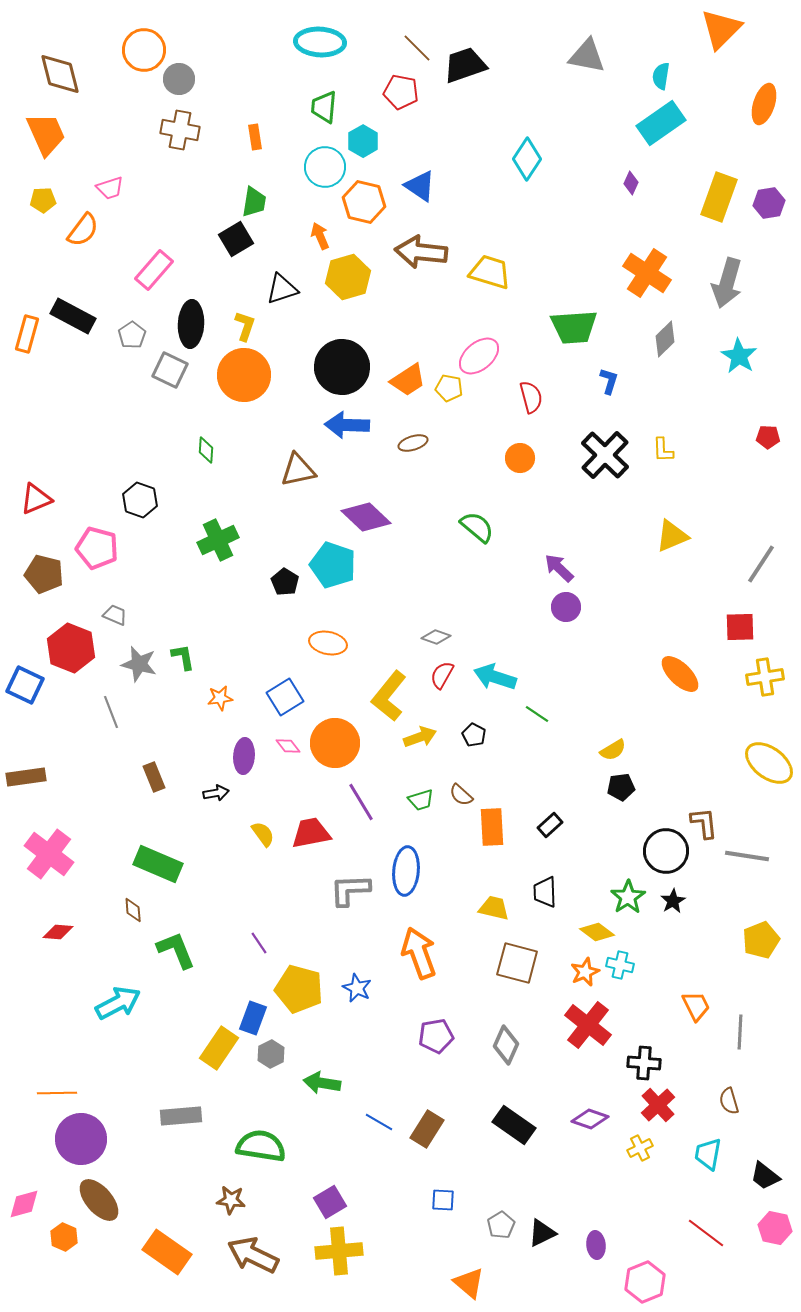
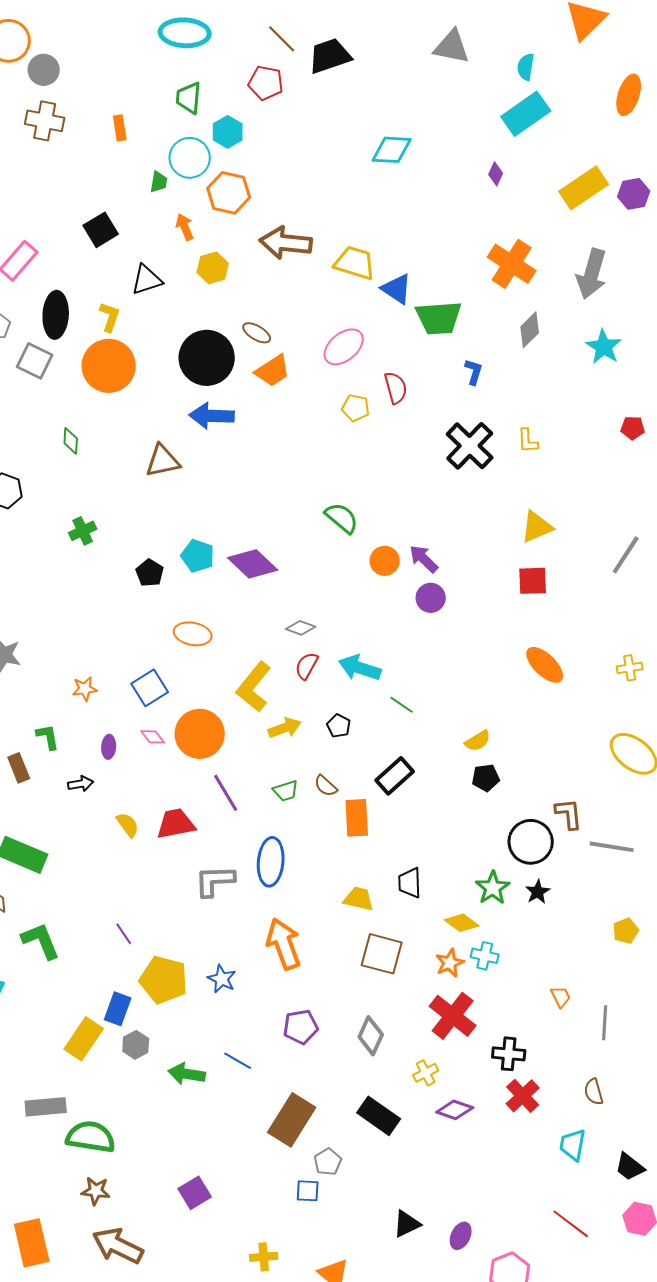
cyan diamond: (527, 159) -> (392, 150), turned 60
blue triangle: (420, 186) -> (397, 289), moved
yellow rectangle: (719, 197) -> (584, 188), turned 36
green trapezoid: (254, 202) -> (159, 182), moved, size x0.7
yellow hexagon: (348, 277) -> (213, 268), size x0.7
yellow pentagon: (449, 388) -> (356, 408), moved
brown ellipse: (413, 443) -> (257, 333), moved, turned 48
orange circle: (520, 458) -> (385, 561), moved
purple diamond: (366, 517) -> (253, 564), moved
green cross: (218, 540) -> (83, 531), size x0.7
cyan pentagon: (333, 565) -> (198, 556), size x0.7
red square: (740, 627) -> (533, 581), moved
green L-shape: (183, 657) -> (48, 737), moved
yellow cross: (765, 677) -> (630, 668), size x0.7
purple ellipse: (244, 756) -> (109, 747), size x0.7
black rectangle: (550, 825) -> (395, 776), moved, size x1.5
yellow pentagon: (761, 940) -> (626, 931), size x0.7
orange trapezoid: (696, 1006) -> (561, 997), size x0.7
blue line: (379, 1122) -> (238, 1061), moved
brown rectangle: (427, 1129) -> (292, 1120), size x1.4
green semicircle: (261, 1146) -> (91, 1137), moved
yellow cross: (640, 1148) -> (426, 1073), moved
gray pentagon: (501, 1225) -> (328, 1162), moved
purple ellipse: (596, 1245) -> (461, 1236), turned 32
yellow cross: (339, 1251) -> (264, 1257), moved, size x0.6
orange rectangle: (167, 1252) -> (32, 1243), turned 42

